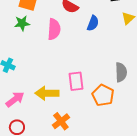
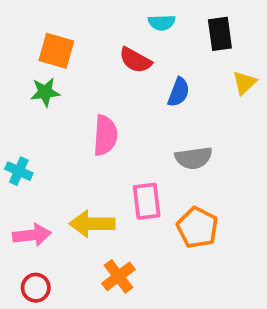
pink semicircle: (54, 29) -> (105, 135), moved
gray semicircle: (121, 72) -> (194, 158), moved, turned 84
pink arrow: (15, 99) -> (32, 235), turned 30

